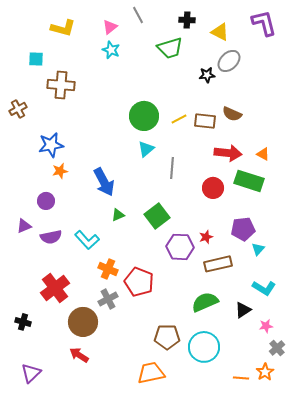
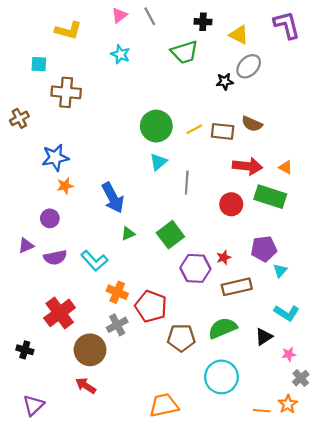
pink triangle: (110, 27) -> (119, 15), moved
brown pentagon: (167, 337) -> (181, 338), moved

